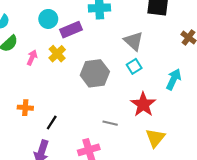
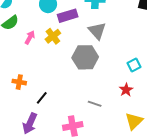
gray triangle: (134, 41) -> (97, 31), moved
cyan square: (134, 66) -> (134, 65), moved
red star: (143, 104) -> (126, 90), size x0.6

